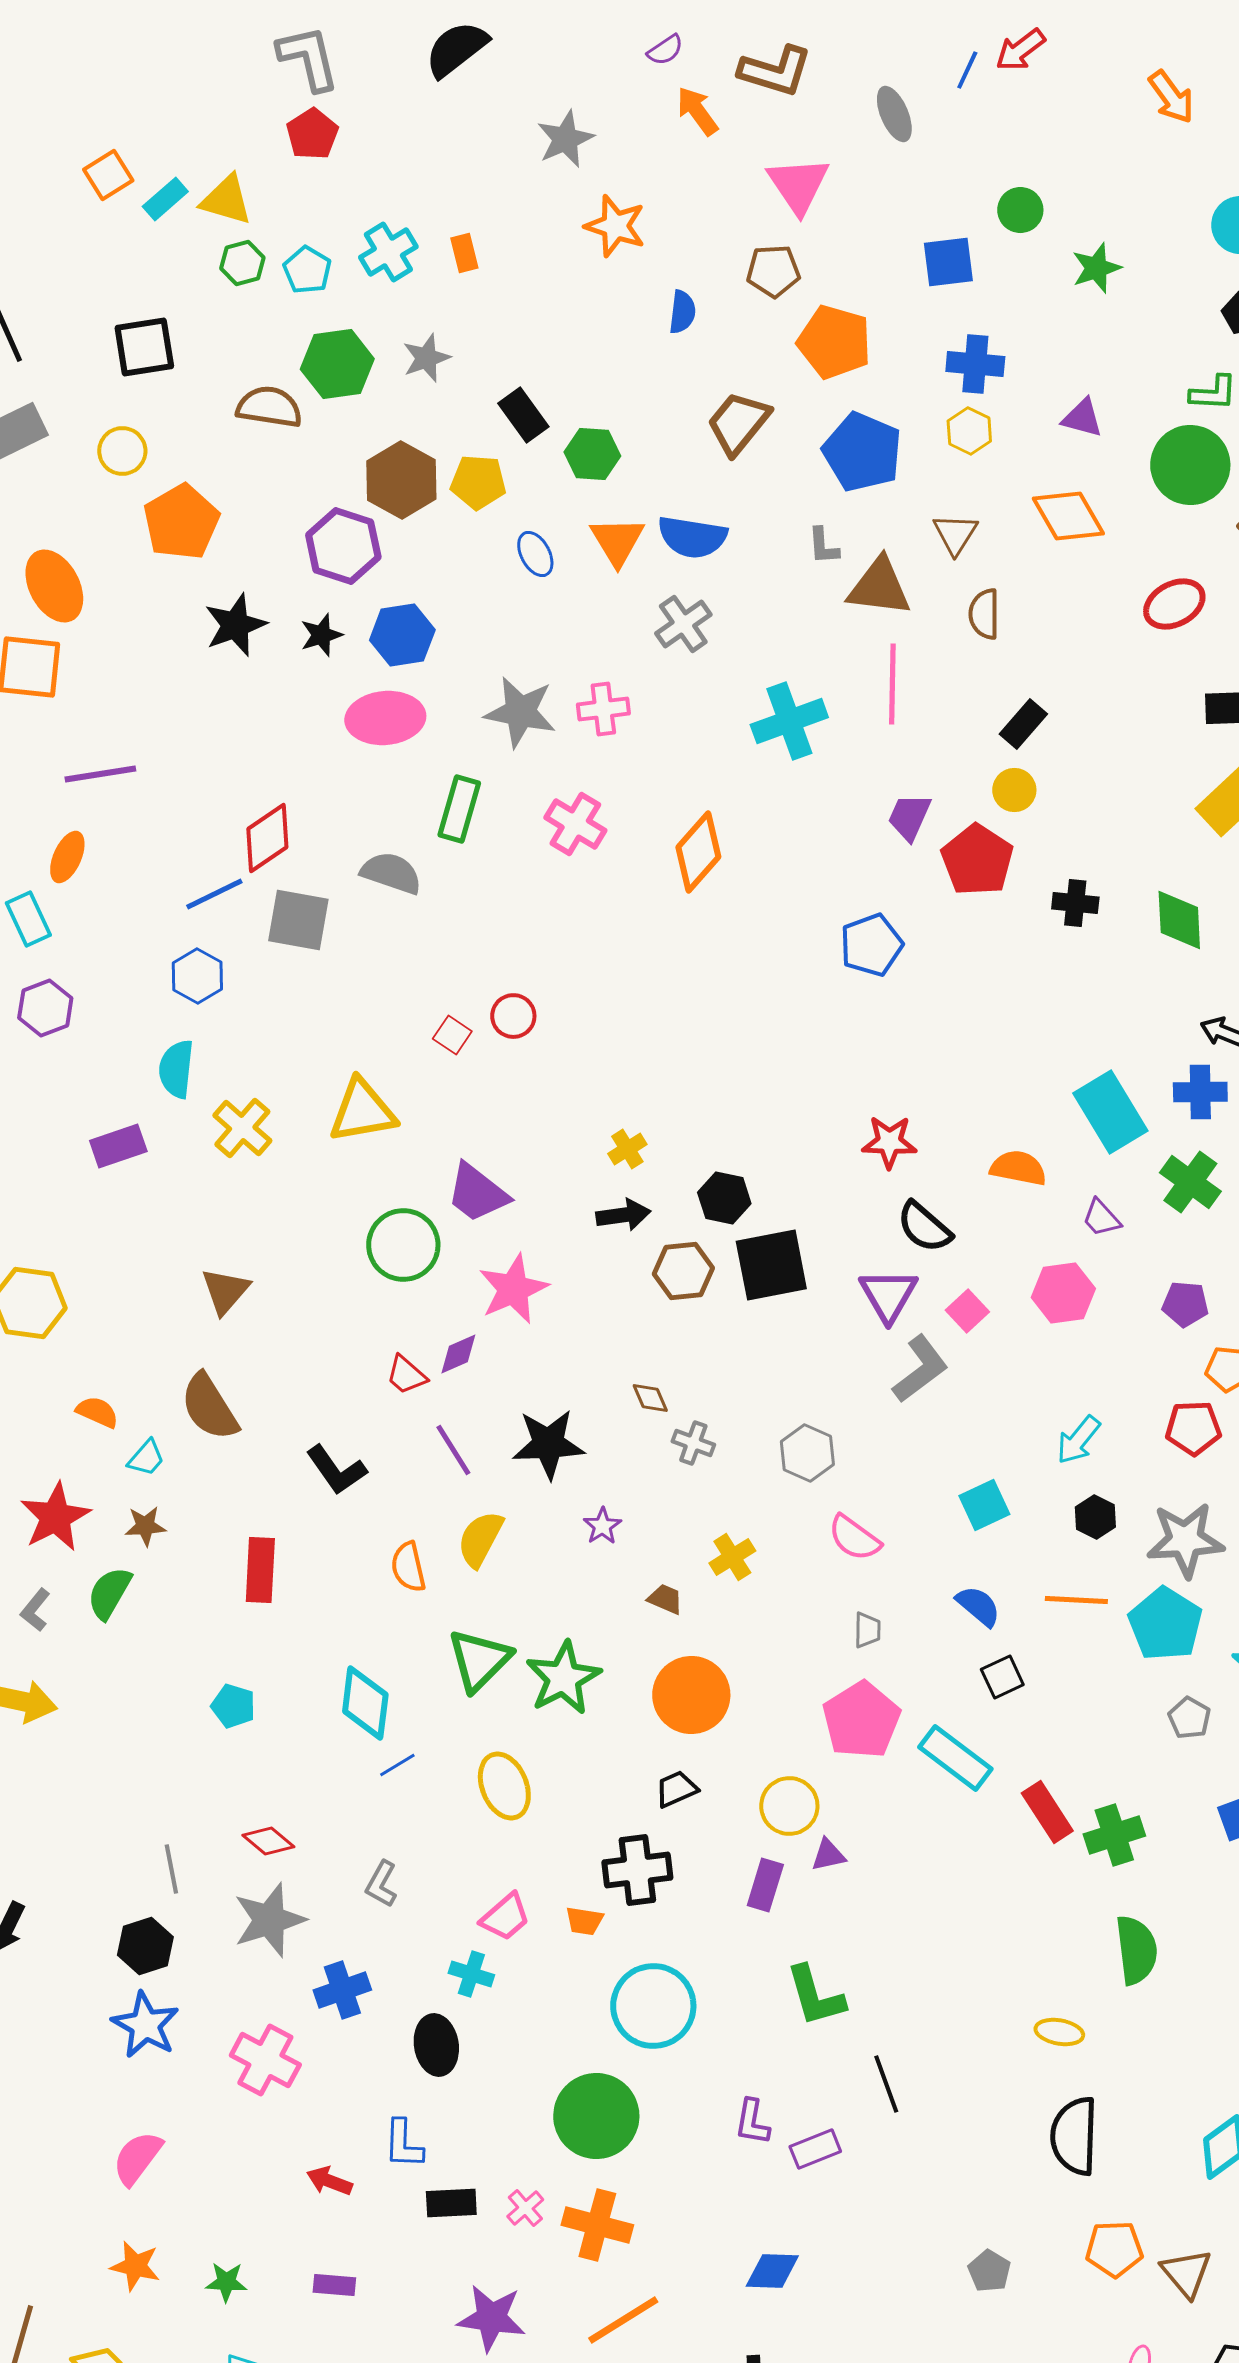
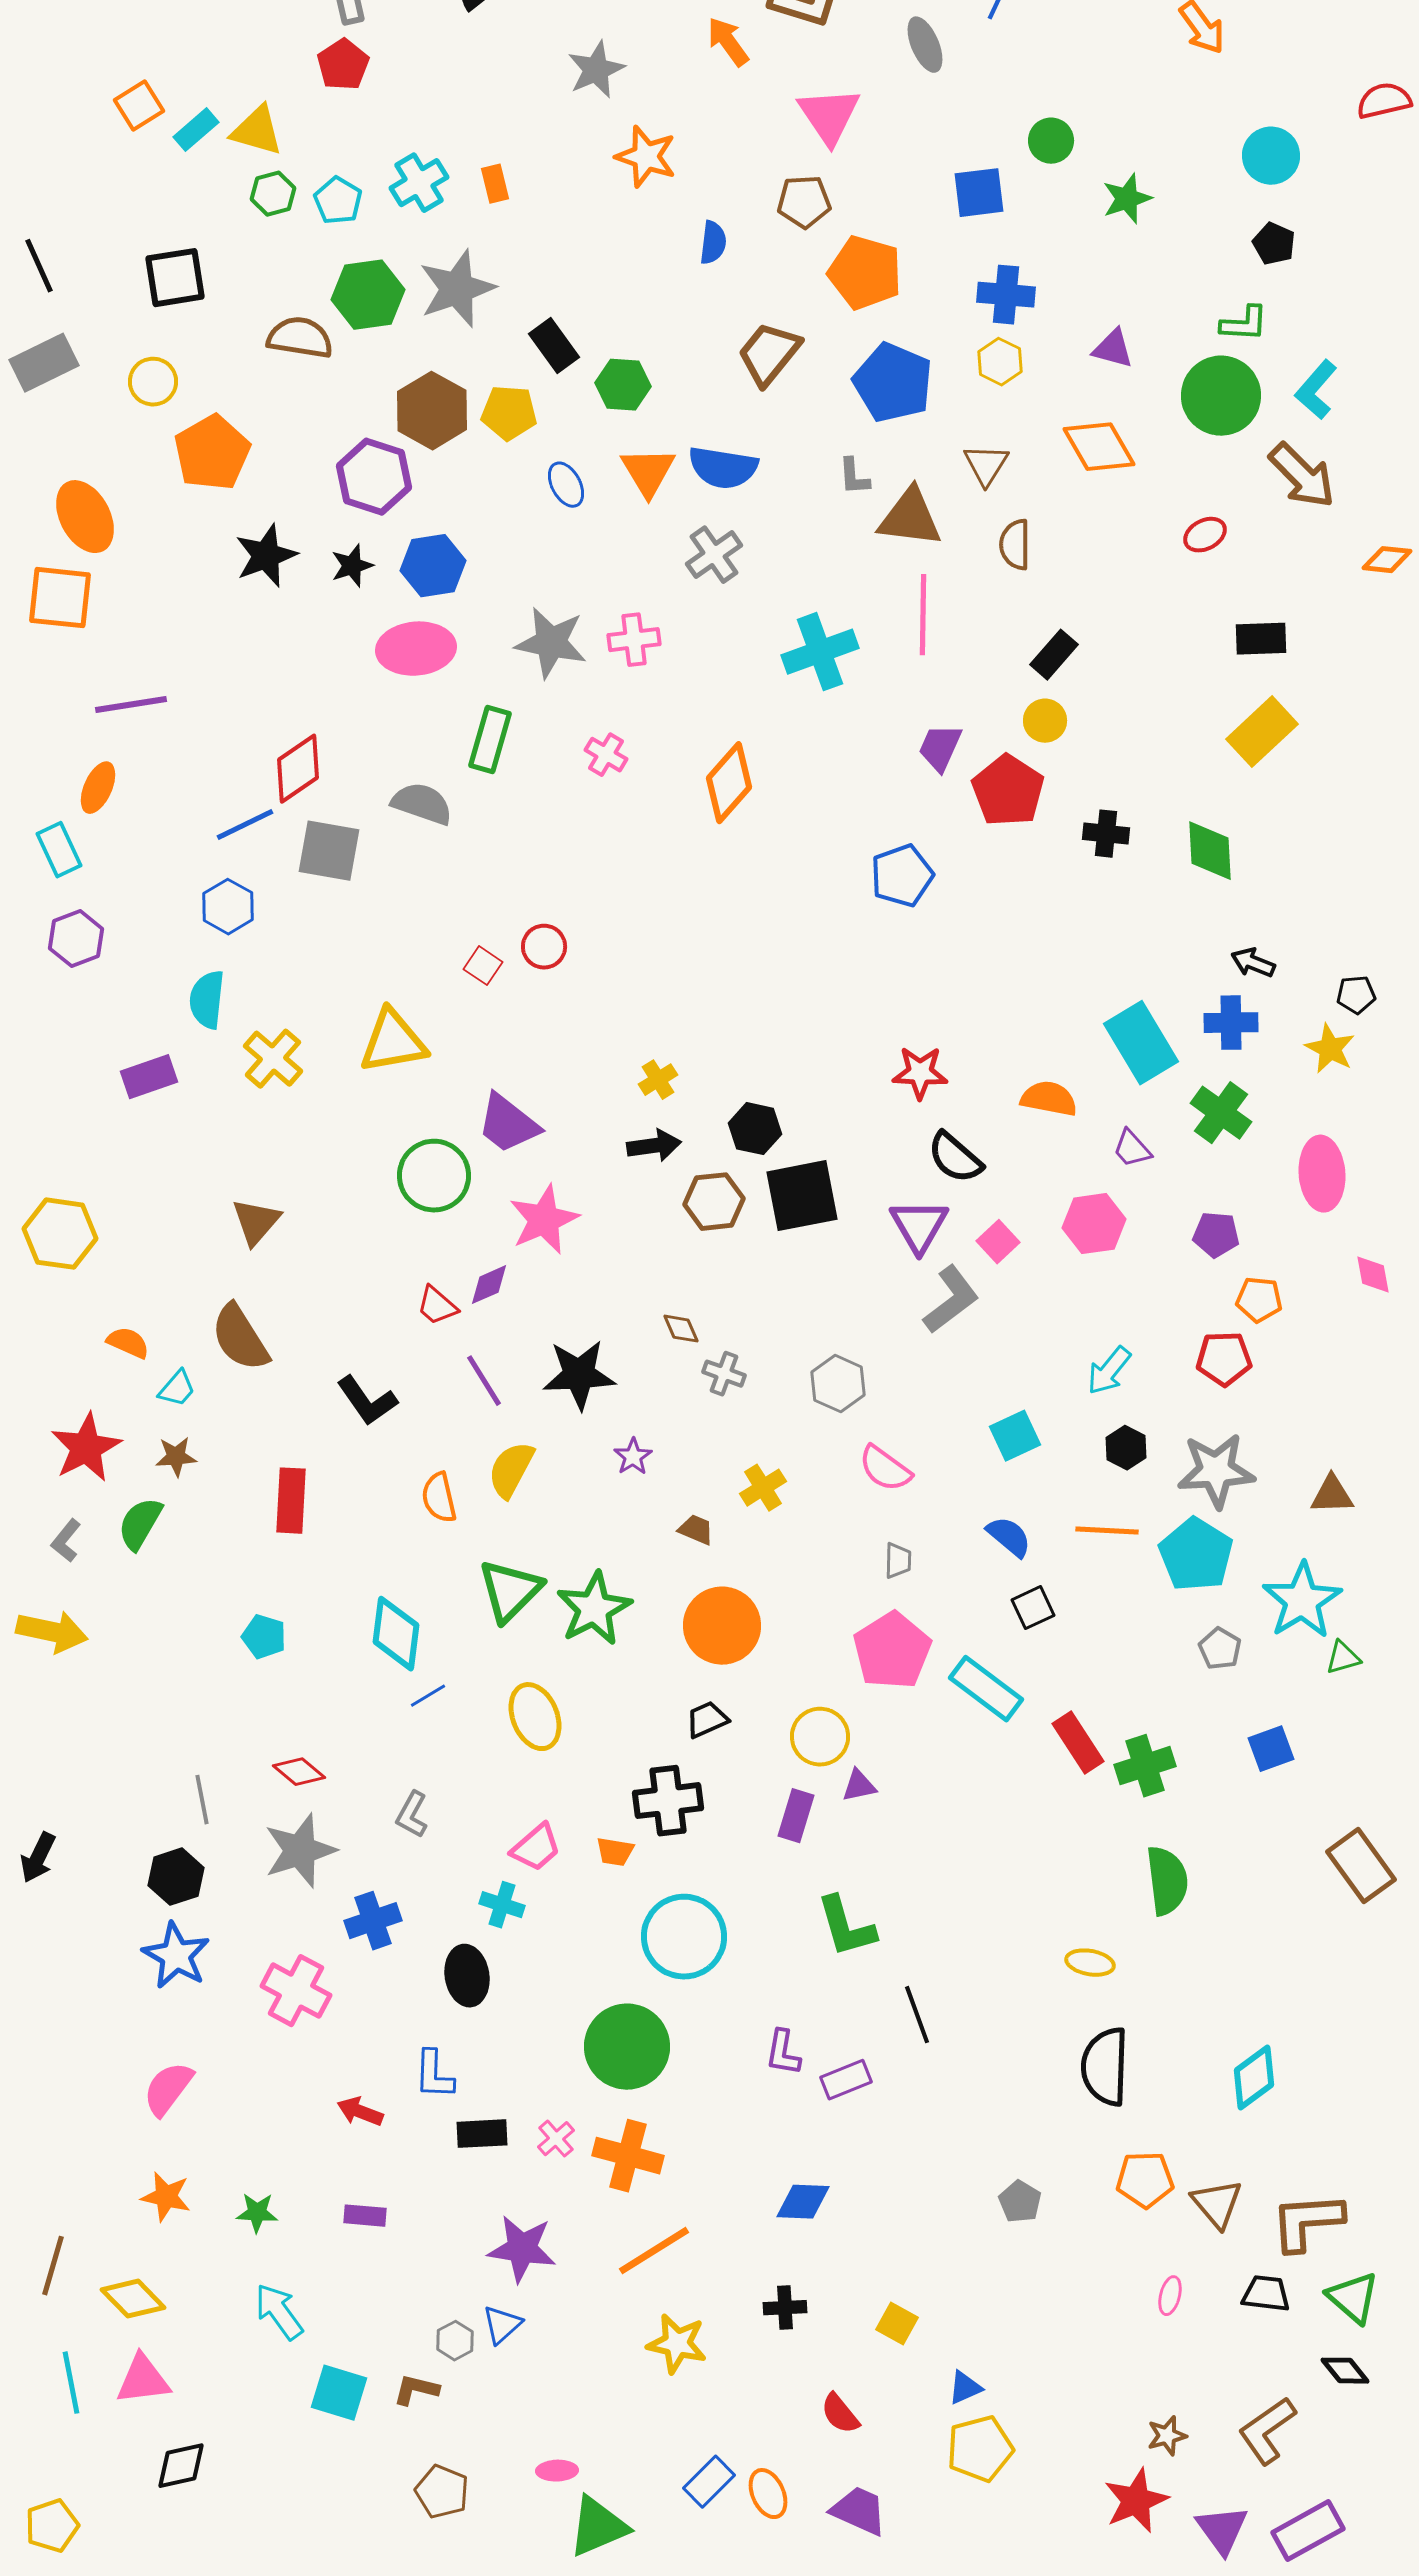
gray star: (426, 358) -> (457, 289), size x1.6
red ellipse: (1174, 604) -> (1205, 535), size x0.7
pink cross: (575, 824) -> (606, 755), size x0.7

